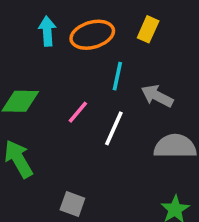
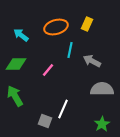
cyan arrow: (47, 31) -> (21, 35), moved, turned -49
white line: (114, 128) -> (63, 109), moved

